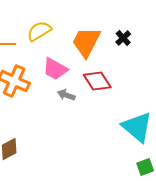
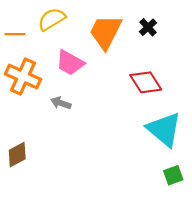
red diamond: (97, 81) -> (146, 82), moved
gray arrow: (66, 95) -> (61, 103), moved

